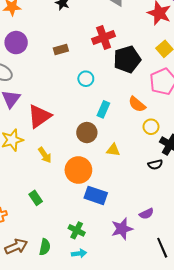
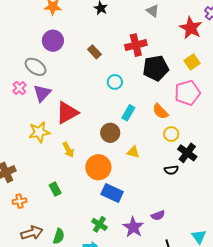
brown rectangle: (61, 49) -> (94, 52), turned 56
purple star: (122, 229) -> (133, 227), turned -30
green cross: (77, 230) -> (99, 224), moved

